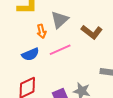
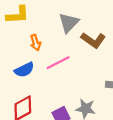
gray triangle: (60, 20) -> (69, 23), moved

